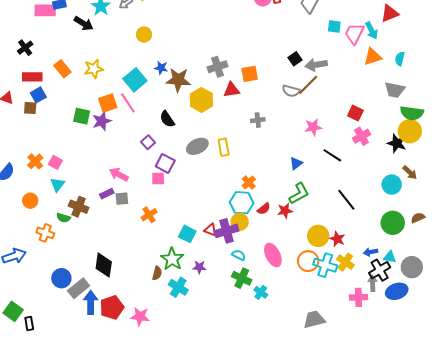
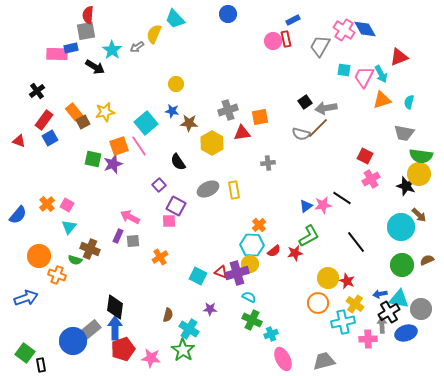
yellow circle: (144, 35) -> (176, 84), moved
red rectangle: (32, 77) -> (44, 120), turned -54
brown star: (178, 80) -> (189, 123), size x0.7
brown square: (30, 108) -> (83, 122), moved, turned -32
pink star: (313, 127) -> (323, 205), moved
cyan circle: (392, 185) -> (401, 227), size x1.4
purple rectangle: (107, 194) -> (118, 236), turned -40
orange circle: (30, 201) -> (39, 256), moved, size x1.5
pink ellipse: (273, 255) -> (283, 359), moved
cyan triangle: (390, 257) -> (399, 299), size x1.5
green star: (172, 259) -> (183, 350), moved
cyan cross: (325, 265) -> (343, 322), moved, turned -30
blue circle: (61, 278) -> (73, 341), moved, size x1.4
cyan cross: (261, 292) -> (271, 334), turned 32
blue arrow: (91, 302) -> (115, 328), moved

